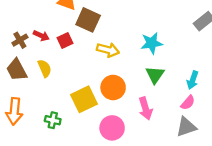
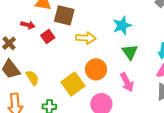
red arrow: (41, 36) -> (28, 25), moved
yellow semicircle: (45, 68) -> (32, 78), moved

